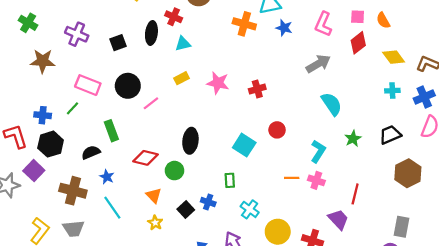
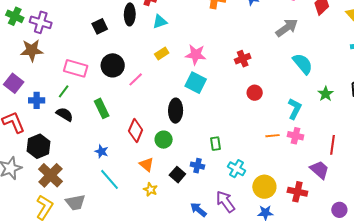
purple cross: (77, 34) -> (41, 22), moved
red cross: (257, 89) -> (243, 59), moved
black hexagon: (51, 144) -> (39, 146), moved
cyan square: (244, 145) -> (196, 83), moved
black semicircle: (91, 152) -> (65, 114), moved, turned 60
red diamond: (145, 158) -> (136, 130), turned -75
purple square: (34, 171) -> (14, 83), moved
brown cross: (73, 191) -> (50, 175), moved, turned 35

